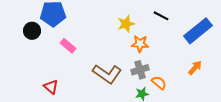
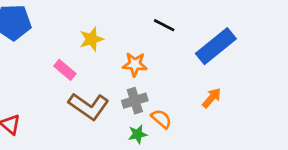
yellow star: (126, 24) -> (91, 39), moved
pink rectangle: (68, 46) -> (65, 70), moved

